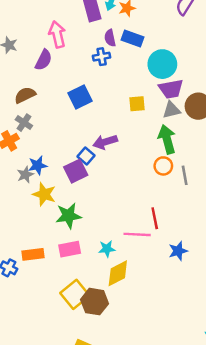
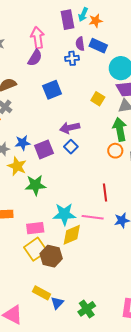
purple semicircle: (44, 60) -> (35, 58), moved
yellow square: (137, 104) -> (98, 99), turned 32
blue square: (86, 156) -> (71, 147), moved
blue star: (38, 165) -> (23, 143), moved
pink line: (137, 234) -> (93, 217), moved
pink rectangle: (70, 249) -> (35, 228), moved
cyan star: (107, 249) -> (64, 214), size x1.6

